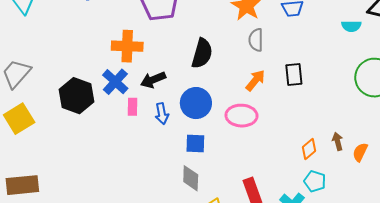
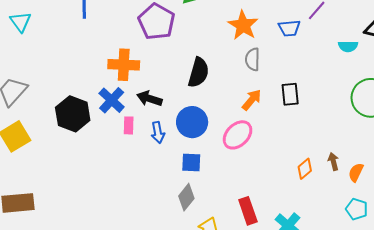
black arrow: (153, 80) -> (149, 99), turned 40
pink ellipse: (241, 116) -> (238, 135), turned -48
gray diamond: (191, 178) -> (186, 197), turned 36
cyan pentagon: (315, 181) -> (357, 209), moved

